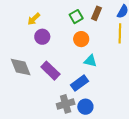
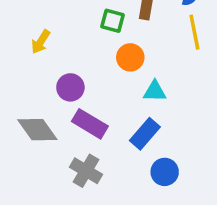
green square: (76, 17) -> (113, 21), turned -32
purple circle: (42, 37) -> (70, 87), moved
gray cross: (66, 104) -> (86, 171), moved, turned -30

